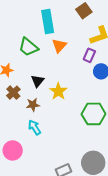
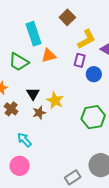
orange triangle: (59, 46) -> (49, 56), turned 42
brown star: (33, 105) -> (39, 113), moved
cyan arrow: (34, 127) -> (24, 140), moved

